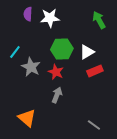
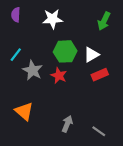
purple semicircle: (28, 14) -> (16, 15), moved
green arrow: (99, 20) -> (104, 21), turned -126
gray arrow: (57, 95) -> (67, 124), moved
orange triangle: (27, 118) -> (24, 111), moved

